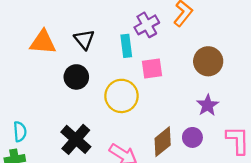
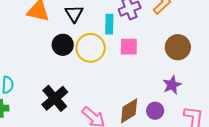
yellow circle: (121, 96) -> (91, 48), moved

